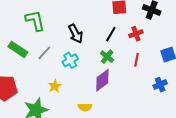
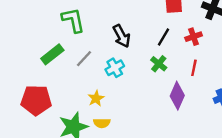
green rectangle: (18, 49) -> (52, 54), turned -72
purple diamond: (102, 80) -> (177, 96), moved, turned -30
yellow semicircle: (85, 107) -> (102, 123), moved

